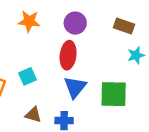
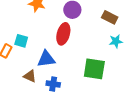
cyan square: (27, 76) -> (21, 41), moved, turned 32
blue triangle: (75, 87) -> (46, 59), moved, turned 36

